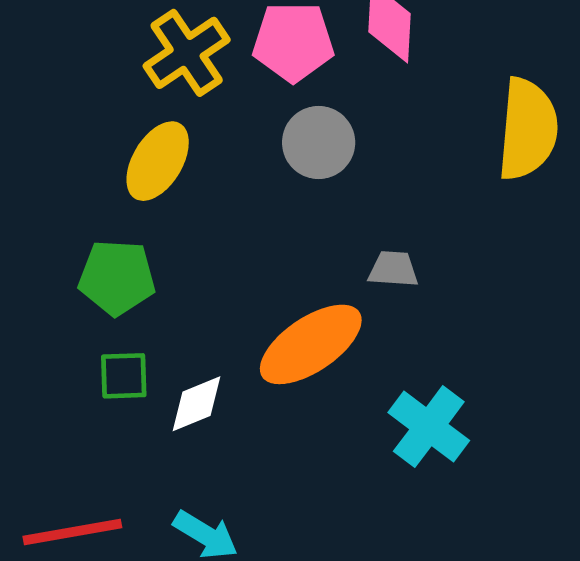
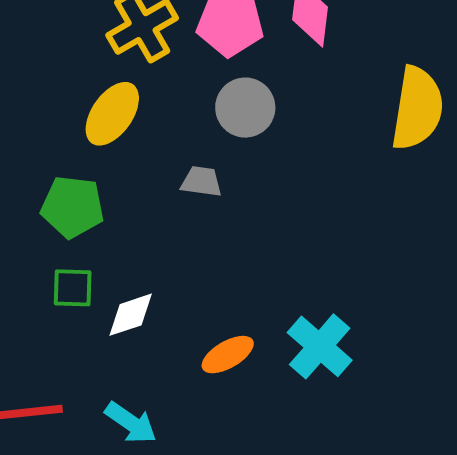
gray trapezoid: (393, 269) -> (201, 182), moved
orange ellipse: (311, 344) -> (228, 355), moved, size x0.6

